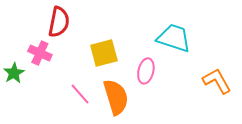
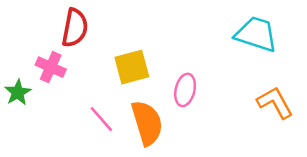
cyan trapezoid: (174, 38) -> (256, 34), moved

